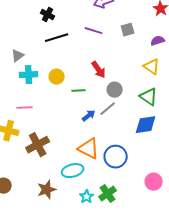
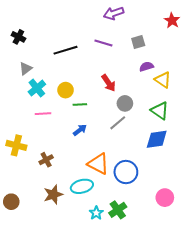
black cross: (48, 15) -> (18, 37), moved
purple semicircle: (158, 41) -> (146, 67), moved
cyan cross: (29, 75) -> (37, 88), turned -36
green line: (79, 91) -> (80, 104), moved
pink line: (25, 108) -> (43, 114), moved
blue arrow: (89, 116) -> (80, 130), moved
brown cross: (38, 145) -> (46, 160), size x0.6
brown star: (47, 190) -> (53, 195), moved

